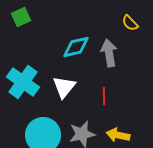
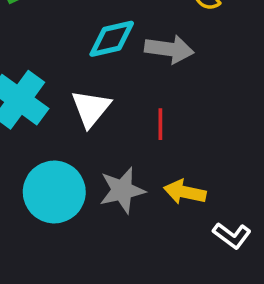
gray arrow: (109, 53) -> (169, 49), turned 108

